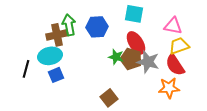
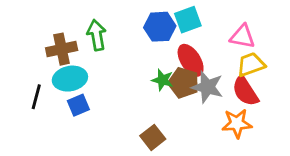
cyan square: (134, 14) -> (188, 20), turned -30
blue hexagon: (97, 27) -> (160, 27), moved
brown cross: (57, 35) -> (62, 49), moved

